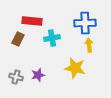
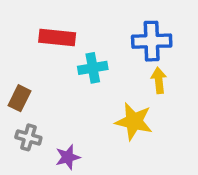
brown rectangle: (18, 39) -> (20, 98), moved
purple star: (38, 75) -> (68, 157), moved

